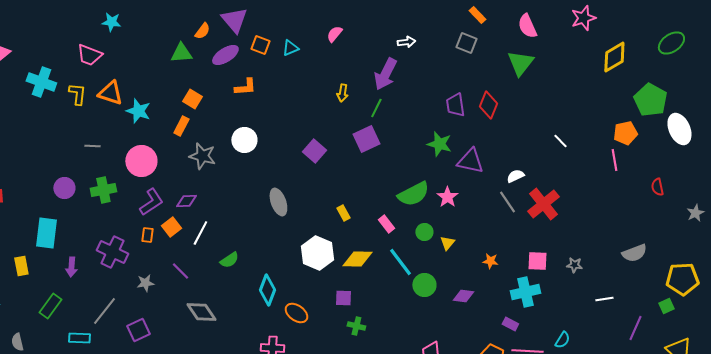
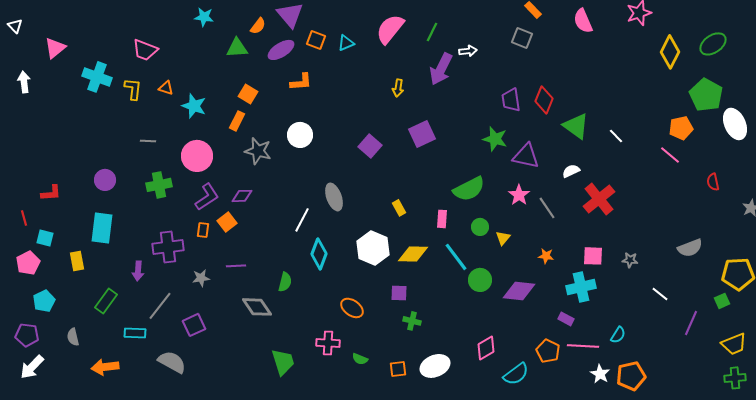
cyan star: (111, 22) -> (204, 17), moved
pink semicircle: (334, 34) -> (390, 29), size x1.8
white arrow: (406, 42) -> (468, 51), moved
green ellipse: (671, 43) -> (713, 44), moved
yellow diamond: (614, 57) -> (670, 52), turned -32
green triangle: (520, 63) -> (576, 126), moved, turned -32
orange triangle: (110, 93) -> (166, 88), size x0.6
green line: (376, 108) -> (432, 32), moved
pink line: (614, 160) -> (670, 155), turned -40
purple circle: (64, 188) -> (105, 180), moved
pink star: (447, 197) -> (519, 195), moved
gray line: (507, 202) -> (547, 208), moved
pink rectangle: (386, 224) -> (442, 219), turned 42
white line: (200, 233) -> (302, 220), moved
purple cross: (112, 252) -> (168, 247), turned -32
green semicircle: (229, 260) -> (285, 282), moved, turned -42
purple arrow: (71, 267) -> (138, 271), moved
purple line: (180, 271) -> (236, 266), turned -48
cyan diamond: (267, 290) -> (319, 254), moved
purple diamond: (463, 296) -> (519, 291), size x1.5
white line: (604, 299) -> (660, 294), turned 48

